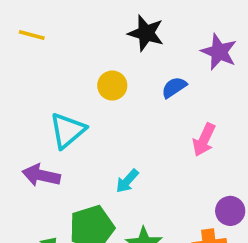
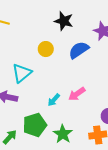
blue semicircle: (174, 87) -> (79, 50), size x1.5
pink arrow: (204, 140) -> (77, 94), moved, turned 30

